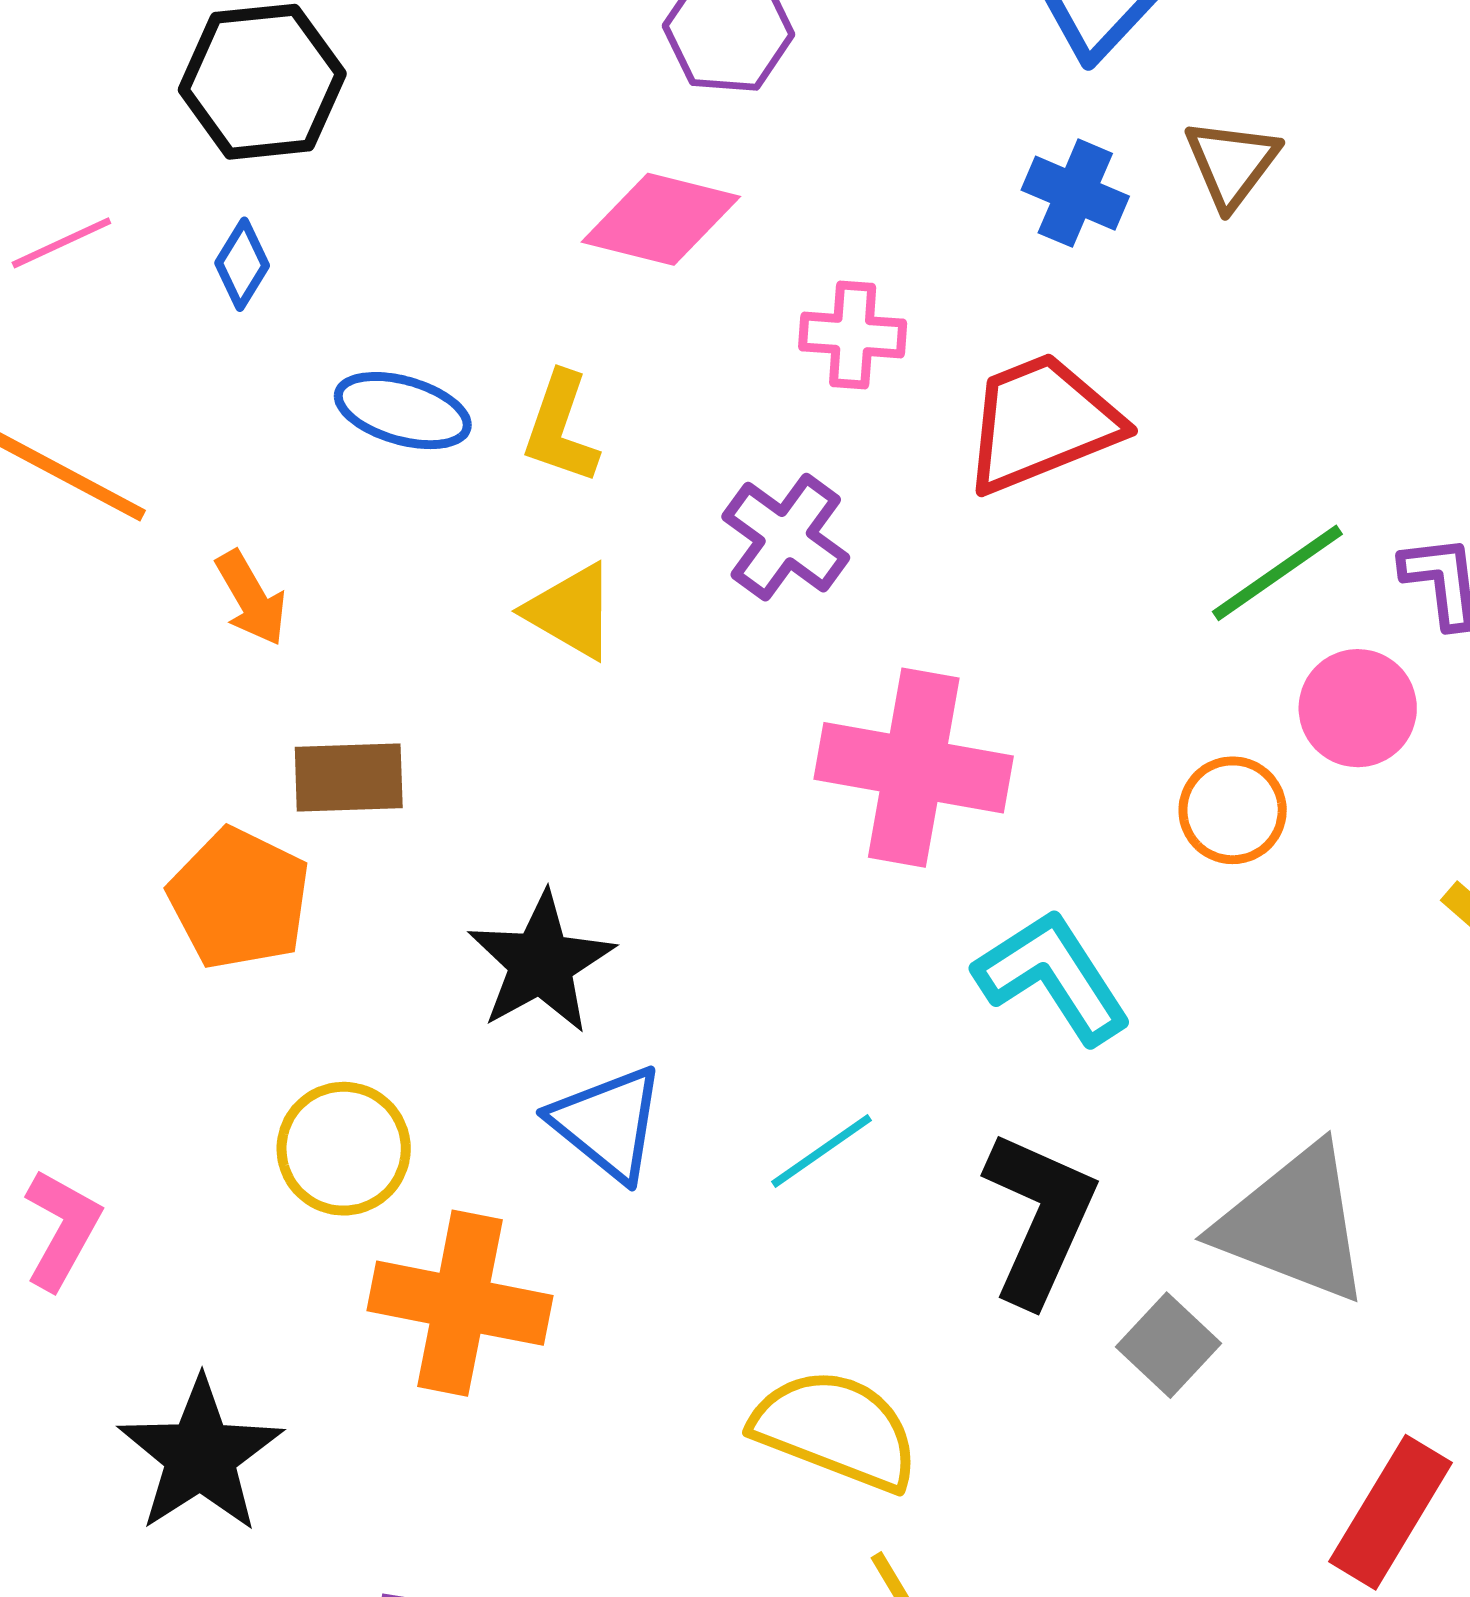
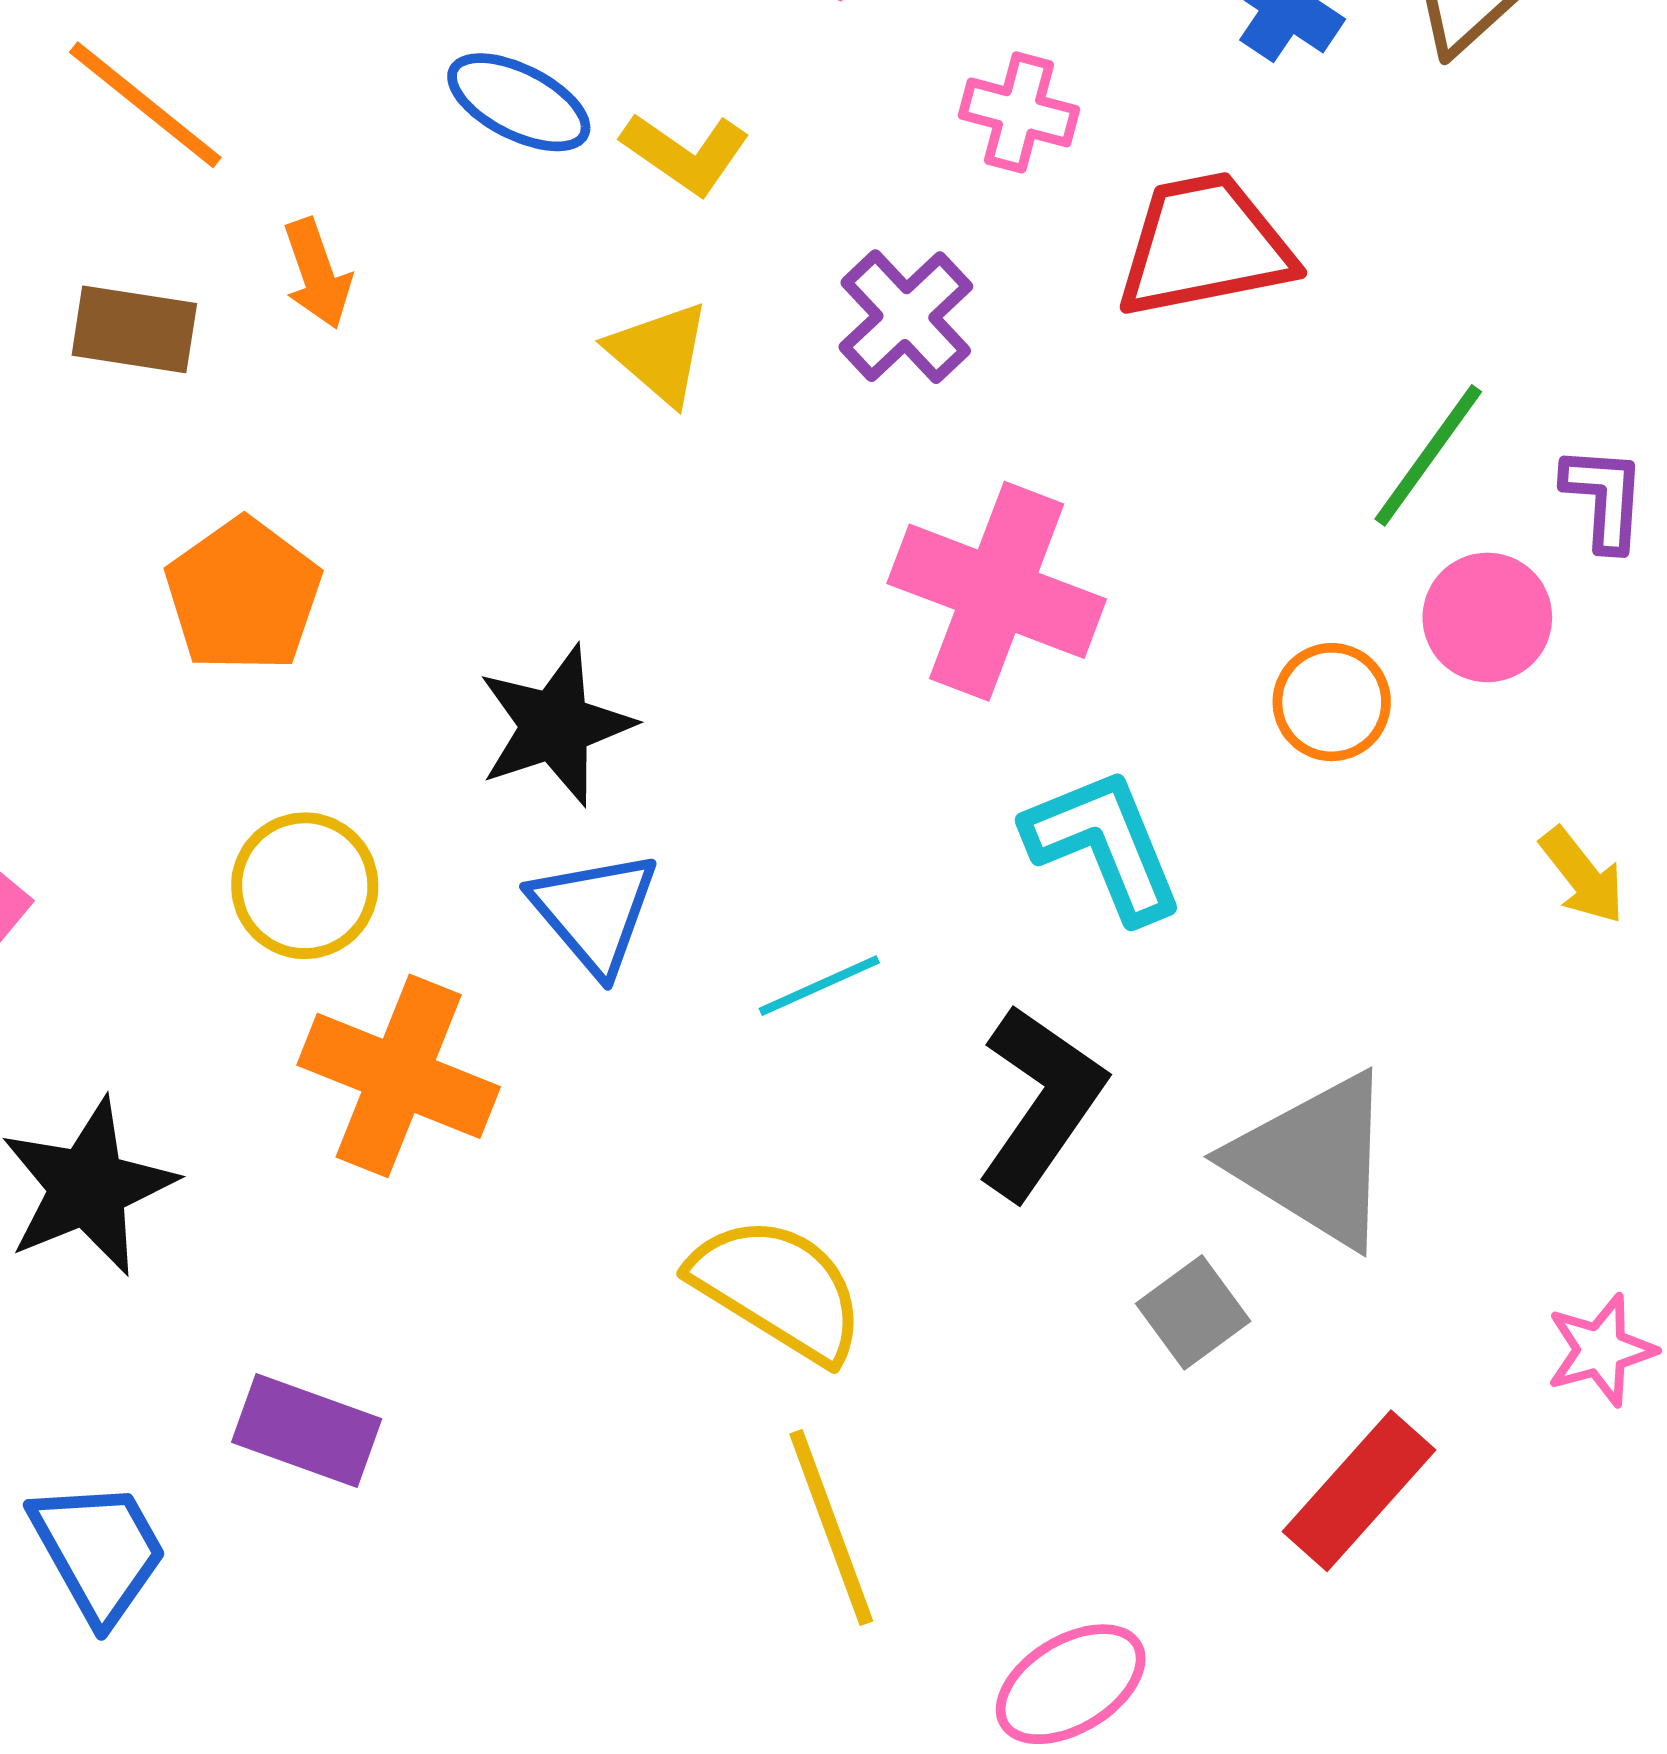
yellow L-shape: (561, 428) -> (685, 153), turned -85
green line: (1277, 573) -> (1428, 455), turned -30
brown rectangle: (349, 777) -> (134, 329), moved
gray square: (1168, 1345) -> (1193, 1312), moved

